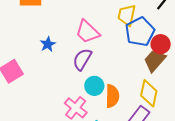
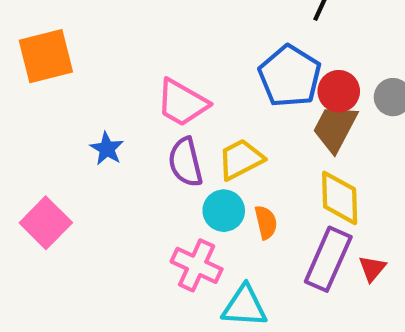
yellow trapezoid: (127, 15) -> (241, 159), moved, turned 65
purple semicircle: (82, 59) -> (185, 162), turned -30
orange semicircle: (112, 96) -> (266, 222), size x0.7

